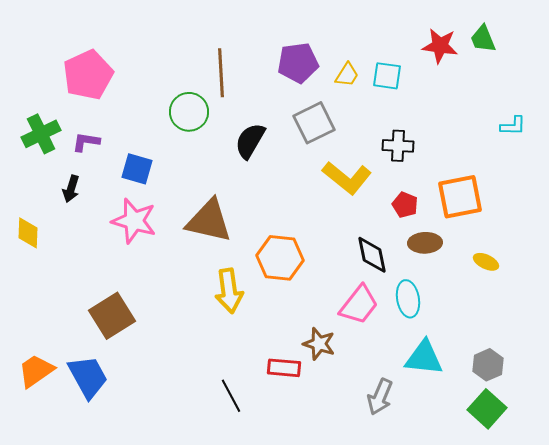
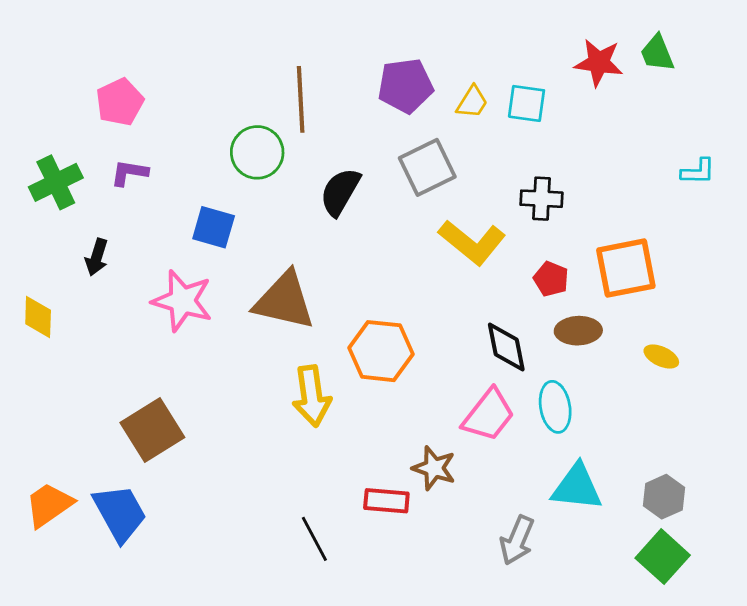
pink pentagon: (88, 75) -> (120, 102), size x0.7
purple L-shape: (86, 142) -> (129, 173), moved
blue square: (137, 169) -> (214, 227), moved

